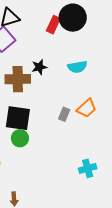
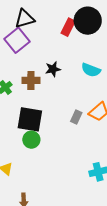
cyan semicircle: (77, 67) -> (91, 70), turned 30
brown cross: (18, 79) -> (31, 80), size x0.7

